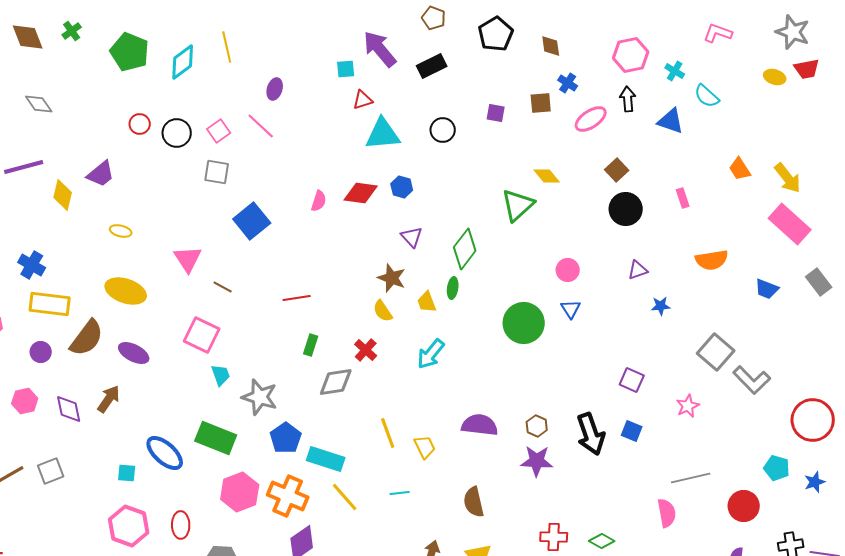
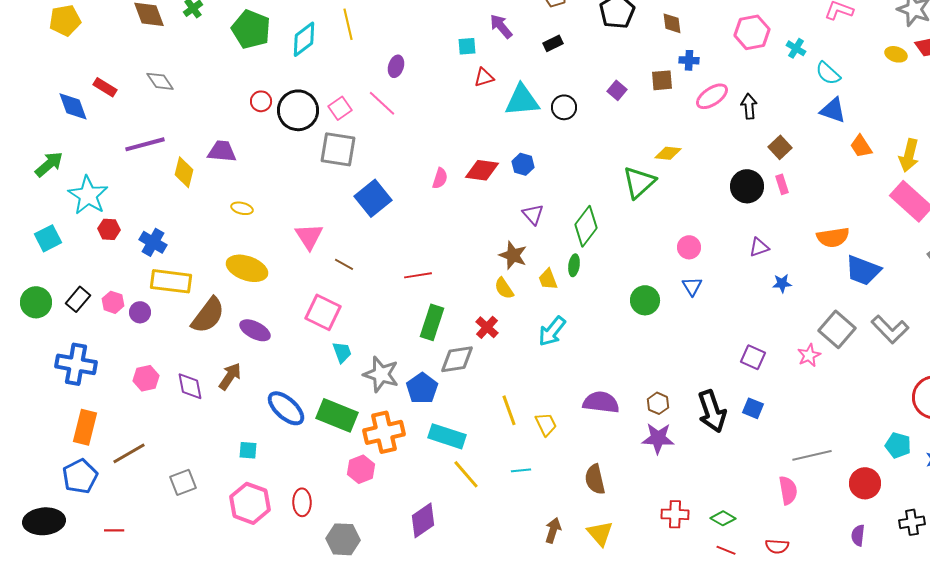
purple arrow: (380, 49) -> (501, 26), size x0.7
black rectangle: (432, 66) -> (553, 43), size x0.7
blue cross: (568, 83) -> (689, 60), turned -30
black arrow: (628, 99) -> (749, 106), moved
purple square: (496, 113) -> (617, 90), turned 30
blue triangle: (671, 121) -> (833, 110), moved
black circle: (177, 133) -> (298, 110), size x1.4
cyan triangle: (383, 134) -> (522, 100), moved
brown square: (617, 170) -> (780, 147), moved
gray square: (217, 172) -> (338, 149), size x1.4
purple trapezoid: (101, 174) -> (222, 151), turned -136
yellow diamond: (547, 176) -> (668, 153), turned -44
yellow arrow: (788, 178) -> (909, 155), turned 52
pink rectangle: (683, 198) -> (782, 184), moved
blue trapezoid: (767, 289) -> (863, 270), moved, size x1.5
green circle: (524, 323) -> (645, 300), size x0.7
green rectangle: (311, 345) -> (432, 322), size x1.6
purple circle: (41, 352) -> (140, 312), moved
gray L-shape: (752, 380) -> (890, 329), moved
pink star: (688, 406) -> (809, 355), moved
blue pentagon: (286, 438) -> (422, 388), moved
blue ellipse: (165, 453) -> (286, 408), moved
gray square: (51, 471) -> (183, 482), moved
pink hexagon: (240, 492) -> (361, 469), size x0.7
orange cross: (288, 496) -> (384, 432), moved, turned -36

